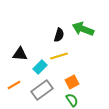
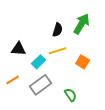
green arrow: (83, 29) -> (82, 24), turned 100
orange square: (72, 82) -> (83, 62), moved, turned -32

